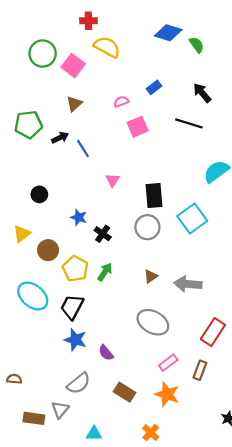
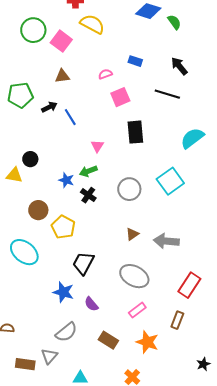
blue rectangle: (154, 87) -> (135, 61), turned 56
brown triangle: (74, 104) -> (62, 76), turned 35
black rectangle: (154, 196) -> (135, 132), moved
yellow triangle: (22, 234) -> (14, 175), moved, turned 48
green arrow: (105, 272) -> (88, 171), moved, turned -144
black trapezoid: (72, 307) -> (83, 263), moved
pink rectangle: (168, 363) -> (137, 310), moved

